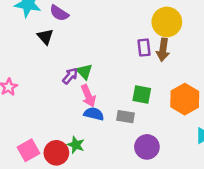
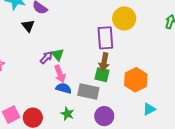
purple rectangle: (144, 48) -> (105, 38), size x1.6
brown arrow: (163, 50) -> (104, 62), moved
gray rectangle: (125, 117) -> (88, 92), size x1.5
green star: (76, 145) -> (67, 114), moved

